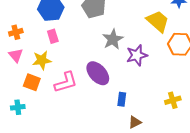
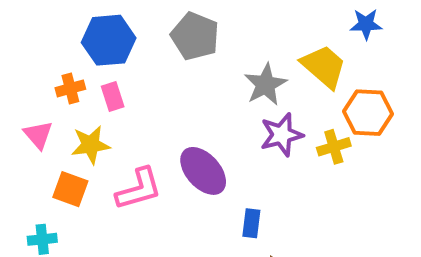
orange cross: (16, 32) -> (70, 88), moved
gray star: (113, 39) -> (265, 84), moved
yellow cross: (173, 100) -> (334, 147), moved

